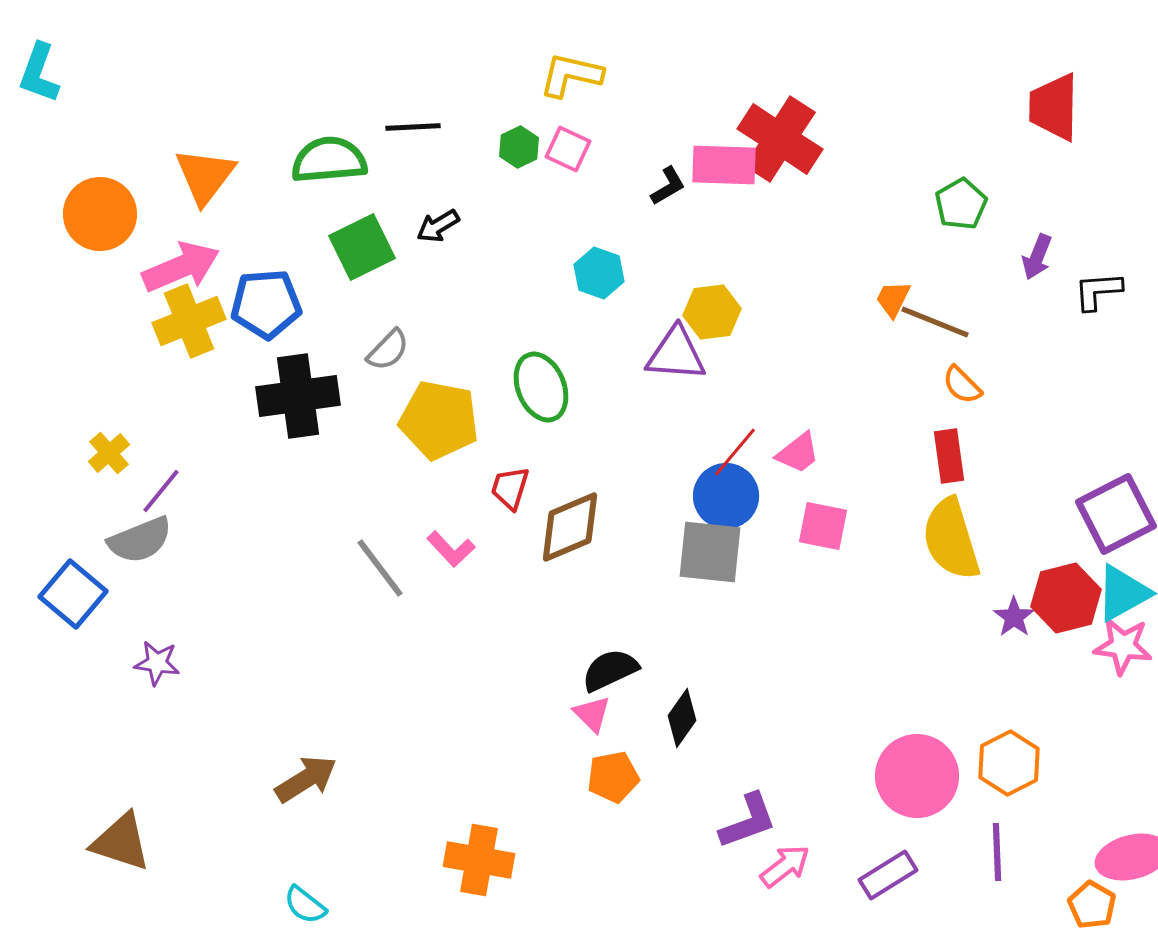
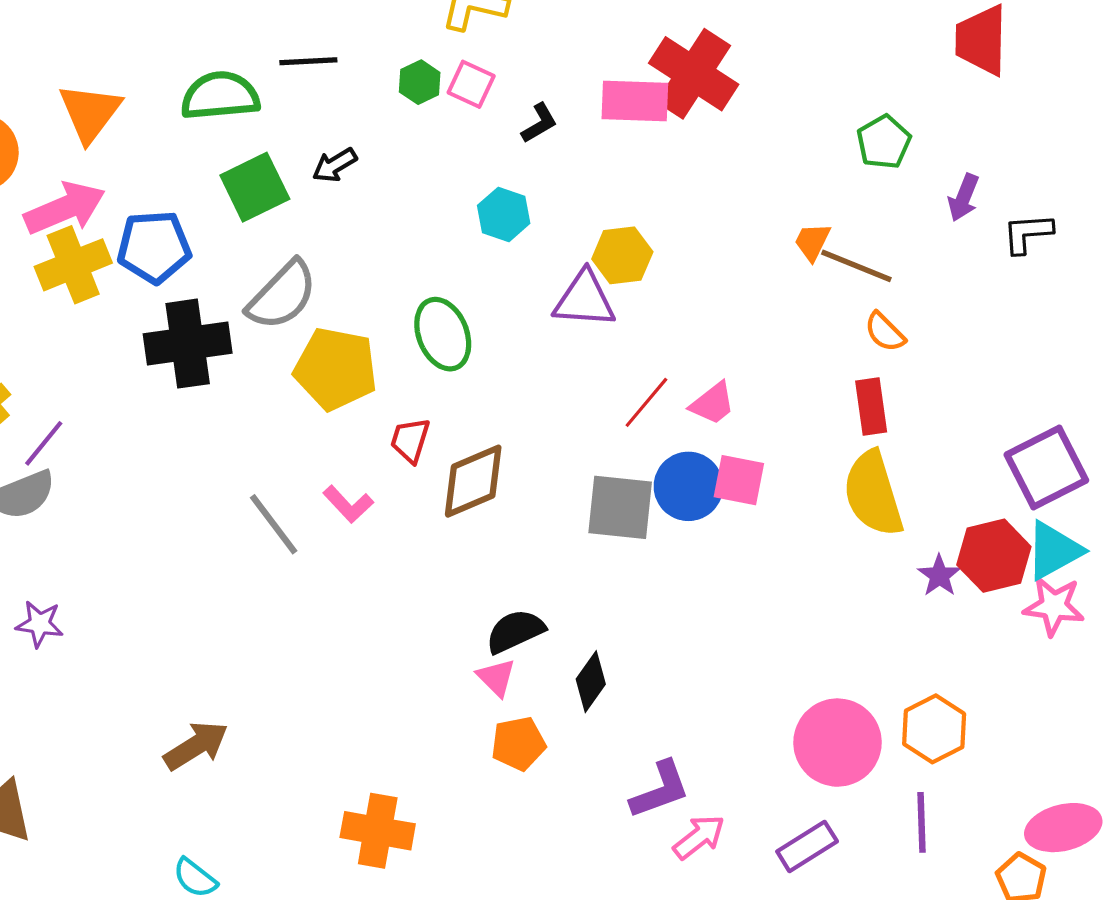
black L-shape: (668, 186) -> (539, 123), moved
gray semicircle: (388, 350) -> (282, 295), size x1.6
blue circle: (726, 496) -> (688, 486), moved

